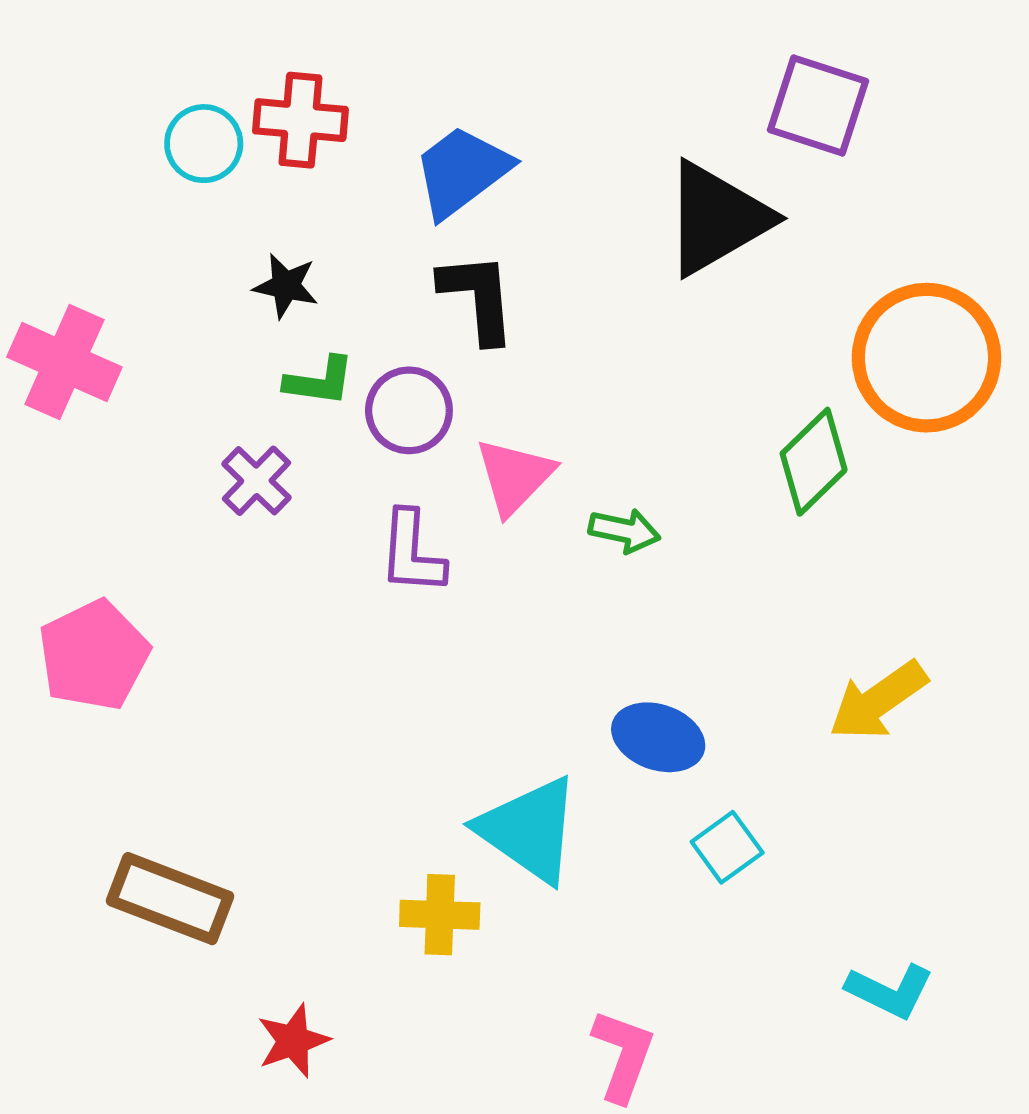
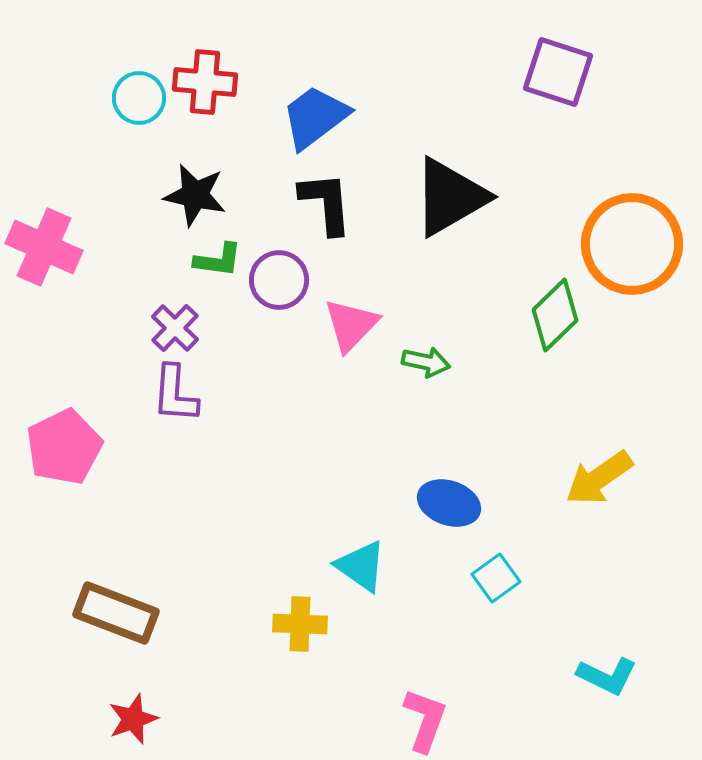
black triangle: (717, 218) -> (450, 197), moved
black star: (286, 286) -> (195, 195), size x1.4
purple L-shape: (412, 553) -> (175, 394), moved
cyan triangle: (529, 830) -> (361, 566), size x0.7
red star: (293, 1041) -> (133, 719), moved

